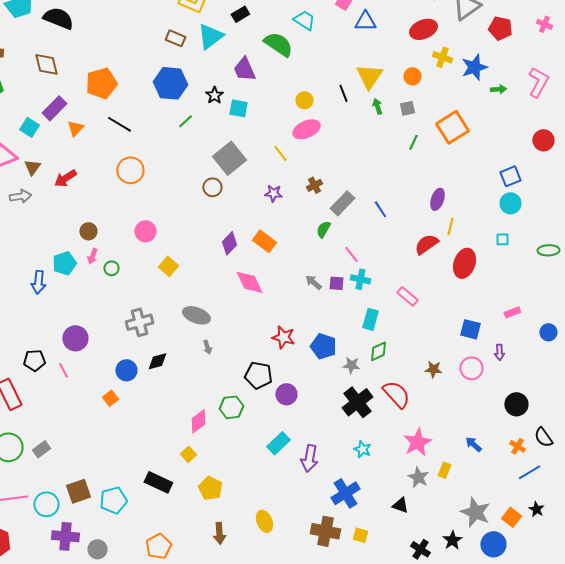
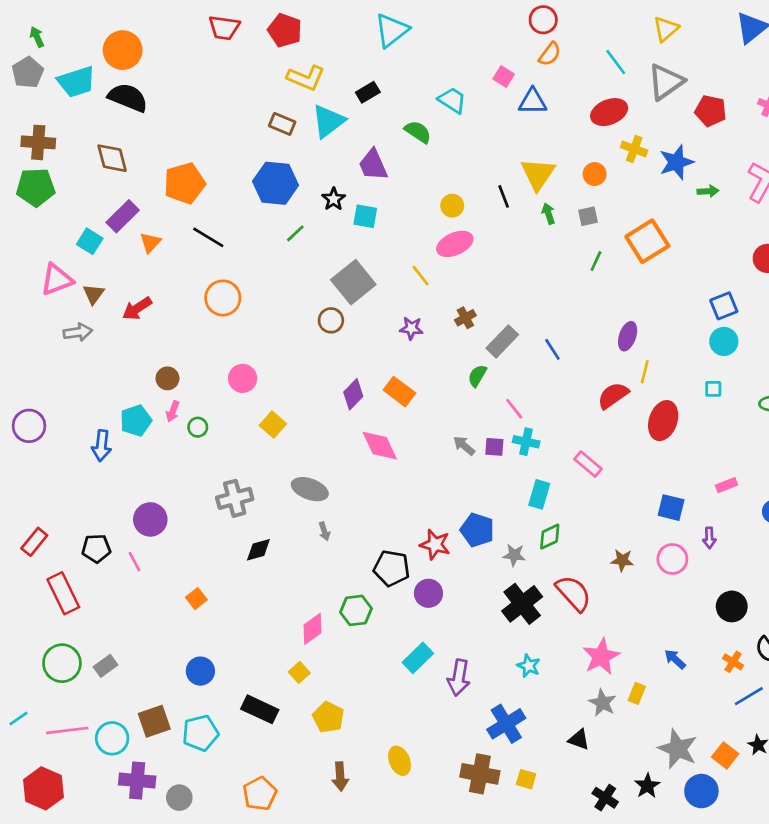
green semicircle: (278, 44) -> (418, 132), size x0.7
red star: (283, 337) -> (435, 544), moved
blue circle: (126, 370) -> (200, 671), moved

